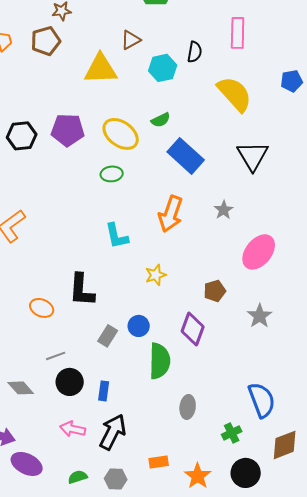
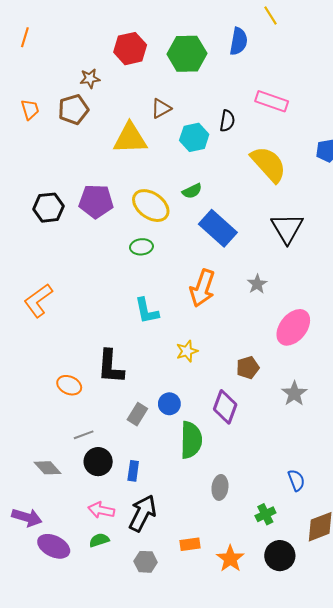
pink rectangle: (238, 33) -> (272, 101), turned -72
blue semicircle: (262, 400) -> (296, 480), size x0.6
green semicircle: (78, 477) -> (99, 540), moved

